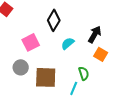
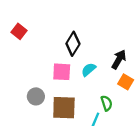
pink square: (31, 42) -> (62, 72), moved, turned 30

